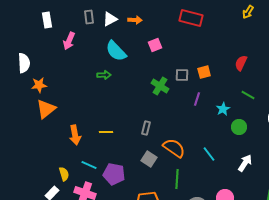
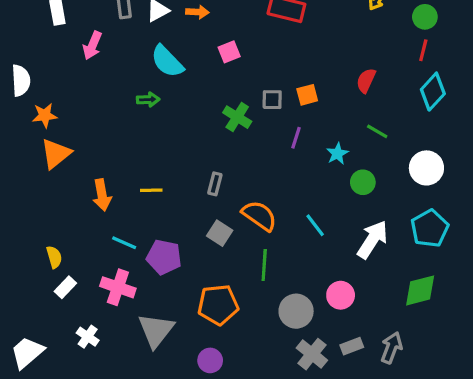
white arrow: (245, 163) -> (372, 240), size x1.4
yellow semicircle: (64, 174) -> (54, 257), moved

